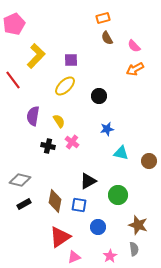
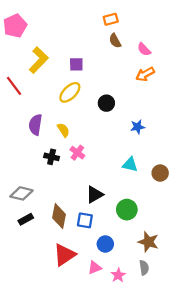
blue star: (107, 129) -> (138, 127), moved
pink triangle: (74, 257) -> (95, 268), moved

